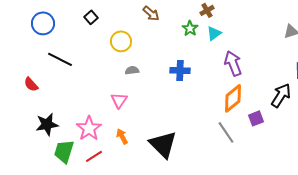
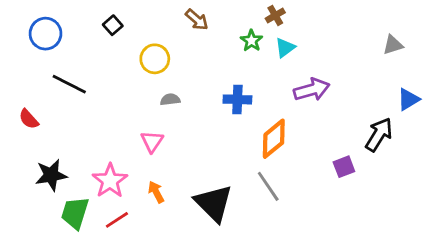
purple arrow: (233, 63) -> (312, 90), turned 95
orange diamond: (233, 98) -> (274, 139), moved
gray line: (226, 132) -> (268, 186), moved

